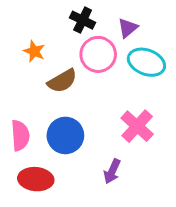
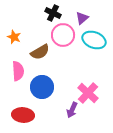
orange star: (34, 51) -> (14, 37), moved
pink cross: (137, 126) -> (88, 93), moved
pink semicircle: (20, 135) -> (18, 71), moved

